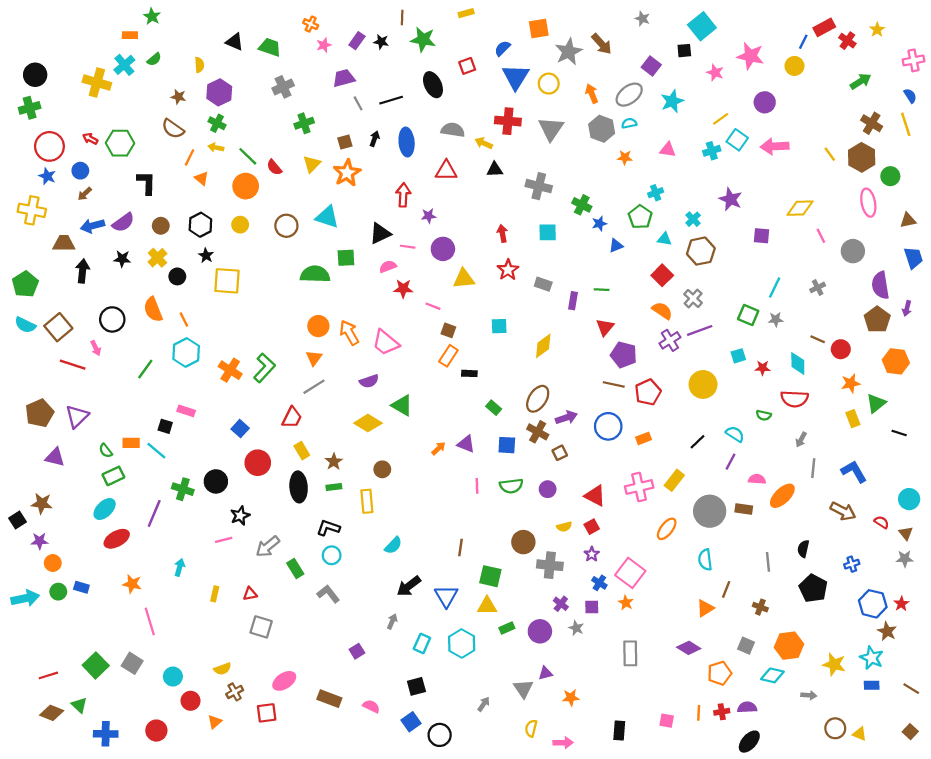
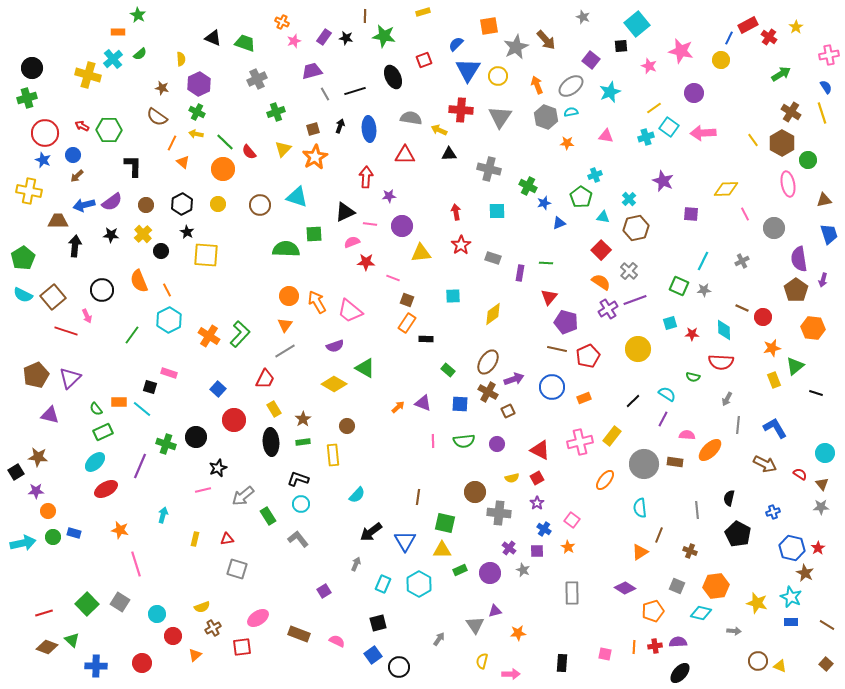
pink square: (630, 573) -> (572, 520), size x0.6

